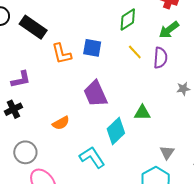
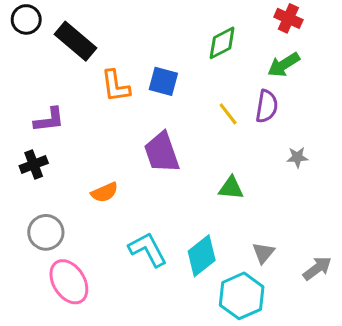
yellow line: (135, 52) -> (228, 114), moved
cyan diamond: (116, 131) -> (202, 256), moved

